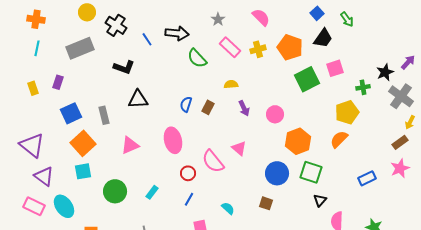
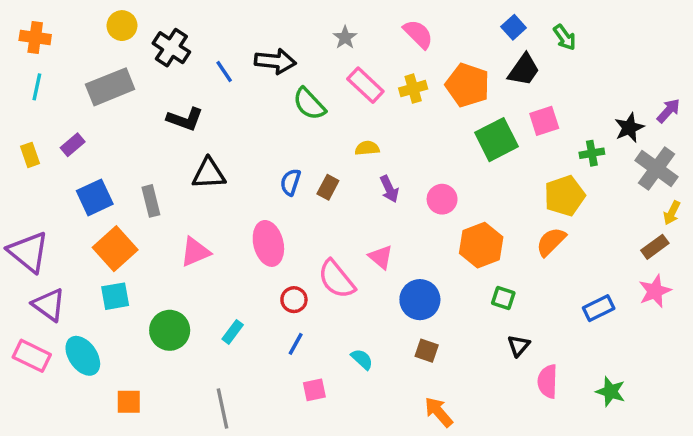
purple rectangle: (58, 82) -> (73, 145), turned 32
green square: (311, 172) -> (503, 298), size x0.6
blue circle: (277, 173) -> (420, 300), moved

